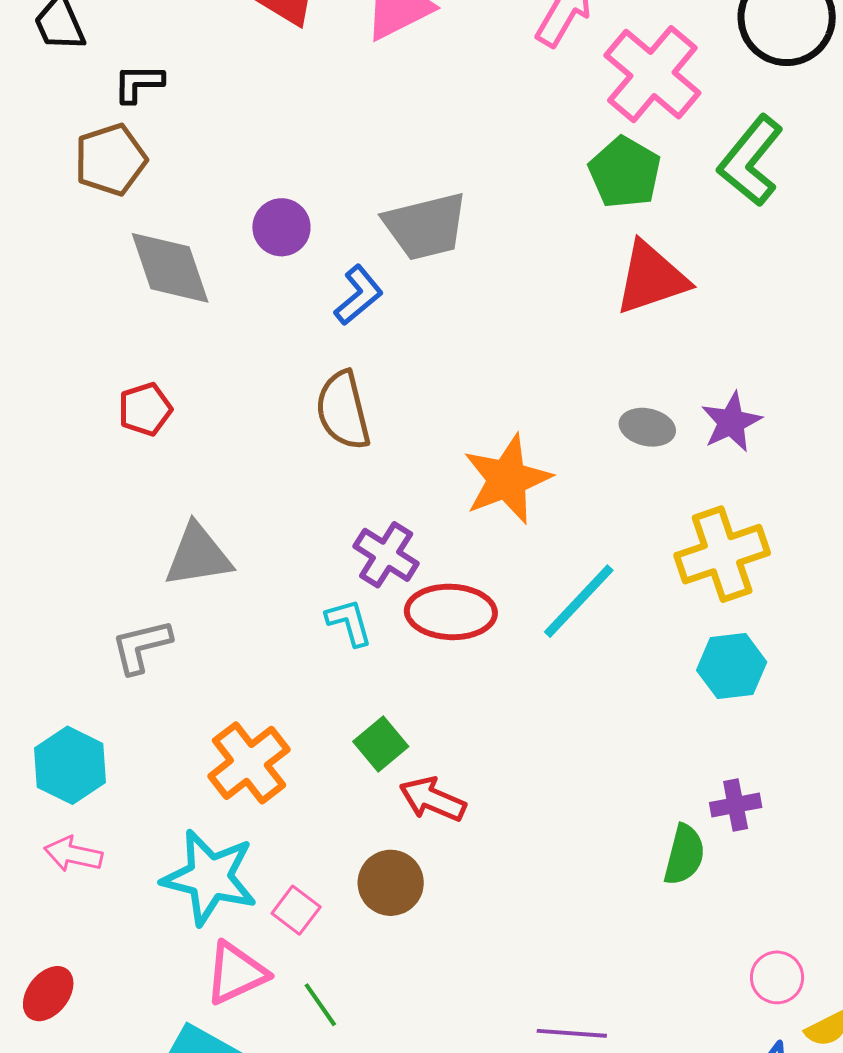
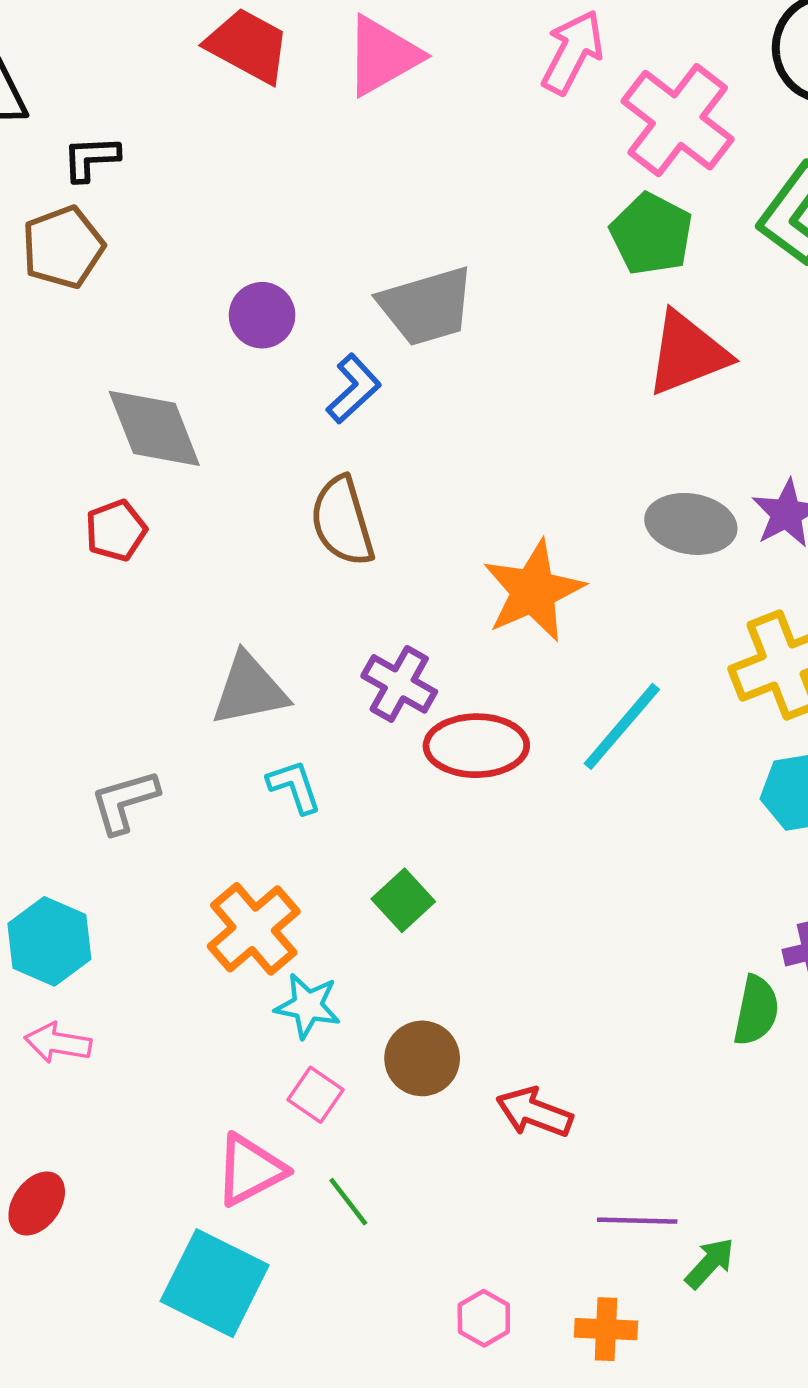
gray diamond: (170, 268) -> (154, 428), moved
gray ellipse: (647, 427) -> (691, 524), size x1.4
gray triangle: (198, 555) -> (249, 690), moved
cyan L-shape: (349, 622) -> (294, 787), moved
red arrow: (432, 799) -> (534, 1112), moved
cyan star: (210, 877) -> (308, 1006), moved, size x0.6

